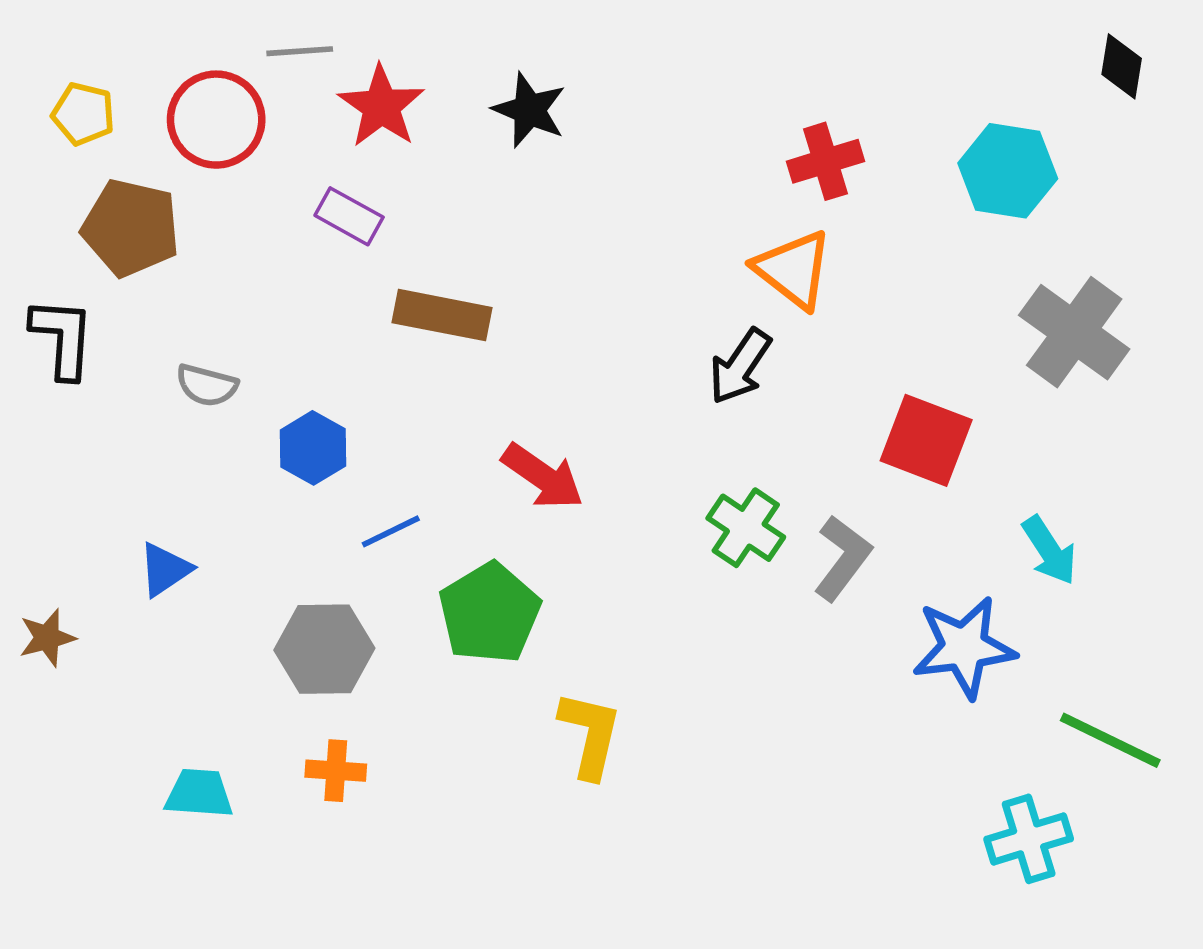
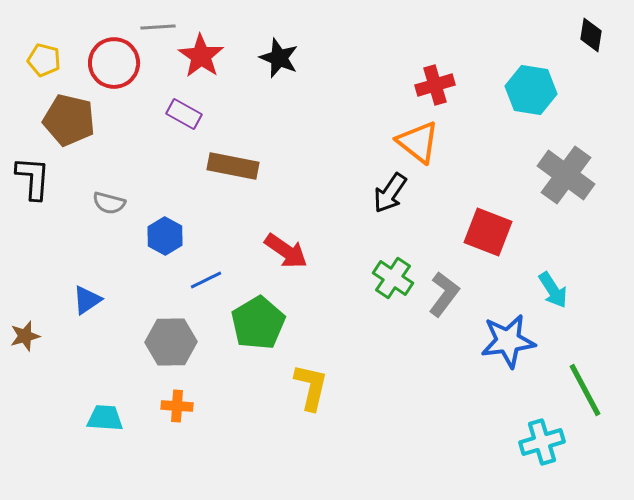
green line: (1110, 740) -> (585, 390), turned 36

